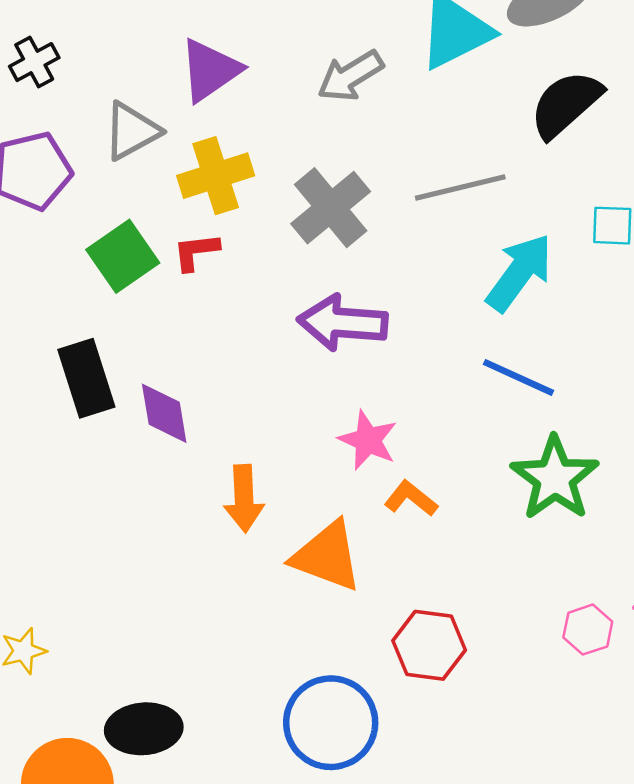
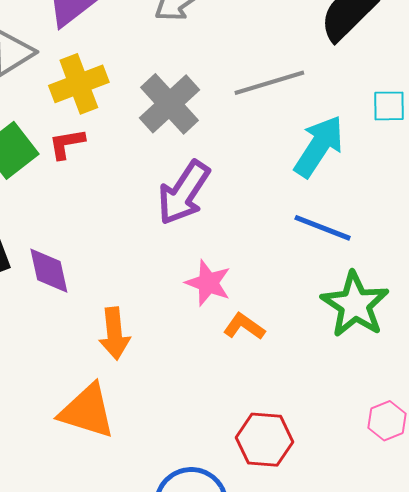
purple arrow: (343, 323) -> (184, 193), turned -58
orange triangle: (327, 556) -> (87, 411), moved

